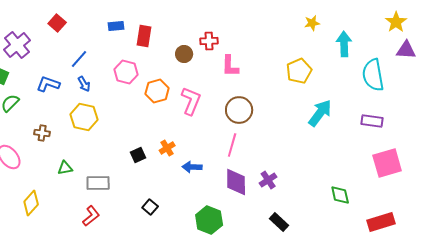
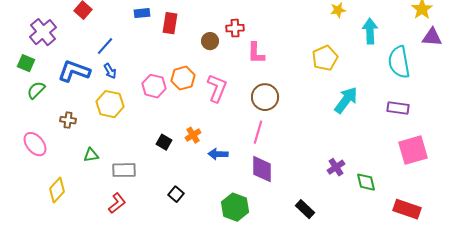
pink hexagon: (126, 72) -> (154, 86), moved
blue L-shape: (48, 84) -> (74, 71), size x1.4
black square: (138, 155) -> (164, 142), turned -35
purple cross: (268, 180) -> (336, 167), moved
red rectangle: (381, 222) -> (407, 209), turned 36

